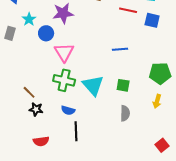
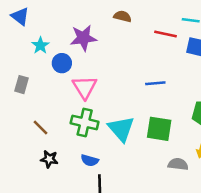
gray rectangle: (10, 33) -> (21, 85), moved
green square: (123, 85) -> (159, 129), size x1.5
brown line: (29, 92) -> (40, 128), moved
gray semicircle: (125, 113) -> (178, 164), moved, turned -84

